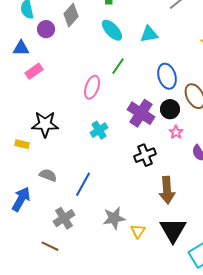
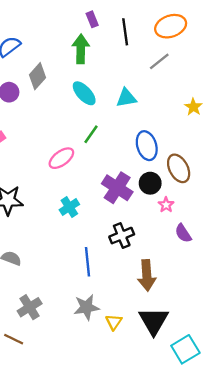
pink ellipse: (92, 87) -> (61, 158), turned 35
pink star: (176, 132) -> (166, 205), moved
blue line: (83, 184) -> (88, 262), moved, turned -35

